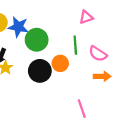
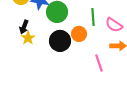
pink line: (82, 109) -> (99, 63), moved

